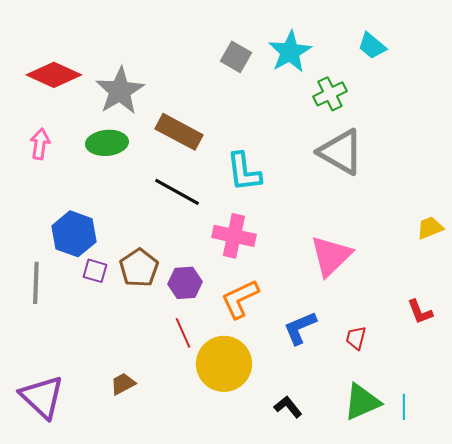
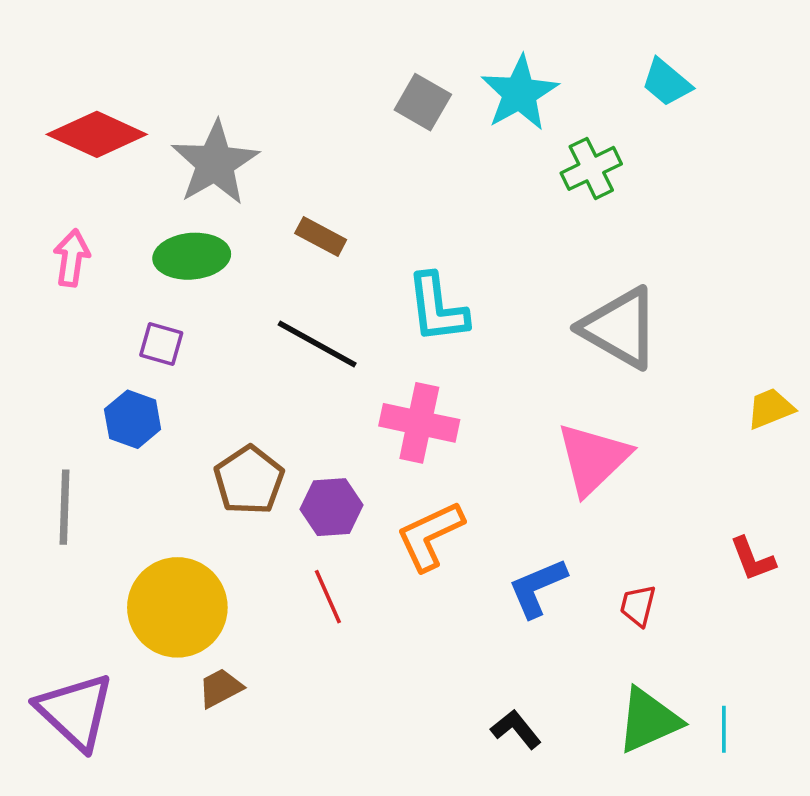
brown rectangle: (179, 132) -> (321, 236), size x0.6
gray triangle: (341, 152) -> (620, 328), moved
blue hexagon: (74, 234) -> (133, 419), size x0.7
purple square: (95, 271) -> (161, 344), moved
yellow circle: (224, 364) -> (177, 607), moved

